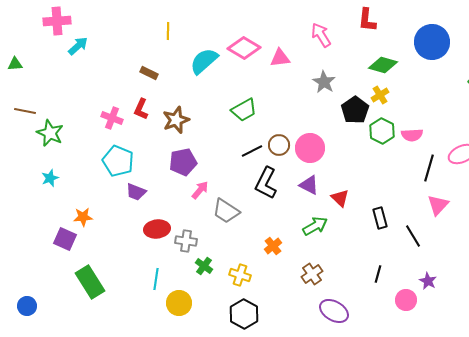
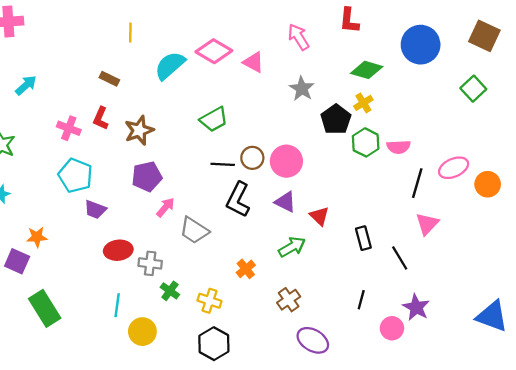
cyan arrow: (78, 46) -> (26, 85), moved
pink triangle: (280, 58) -> (253, 62), turned 35
black line: (252, 151) -> (223, 164), turned 30
purple star: (428, 281) -> (416, 307), size x1.4

